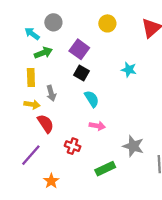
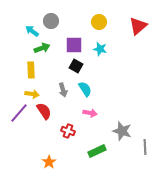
purple square: (79, 49) -> (74, 45), turned -36
cyan star: (129, 70) -> (100, 49), moved
gray arrow: (51, 93) -> (63, 90), moved
purple line: (31, 155) -> (19, 113), moved

